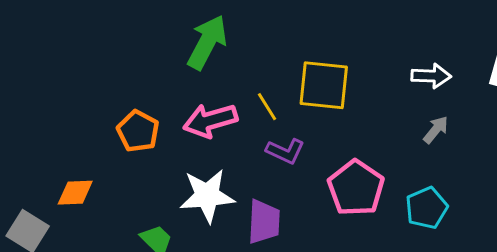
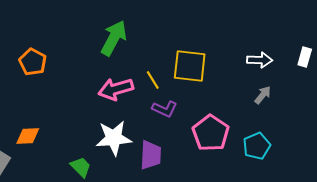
orange pentagon: (138, 131) -> (33, 62), moved

